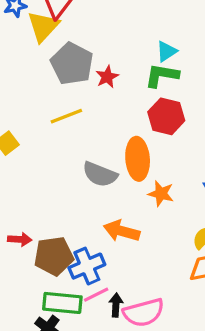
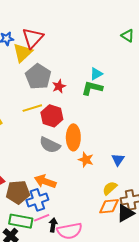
red hexagon: (166, 116) -> (52, 116), moved
orange arrow: (122, 231) -> (45, 181), moved

